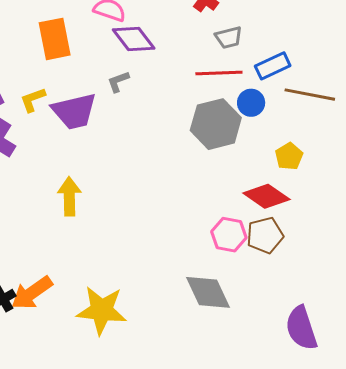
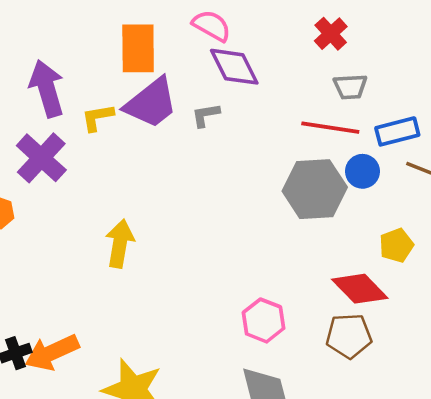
purple trapezoid: (74, 111) -> (151, 103), moved, turned -36
pink hexagon: (229, 235) -> (264, 320), moved

